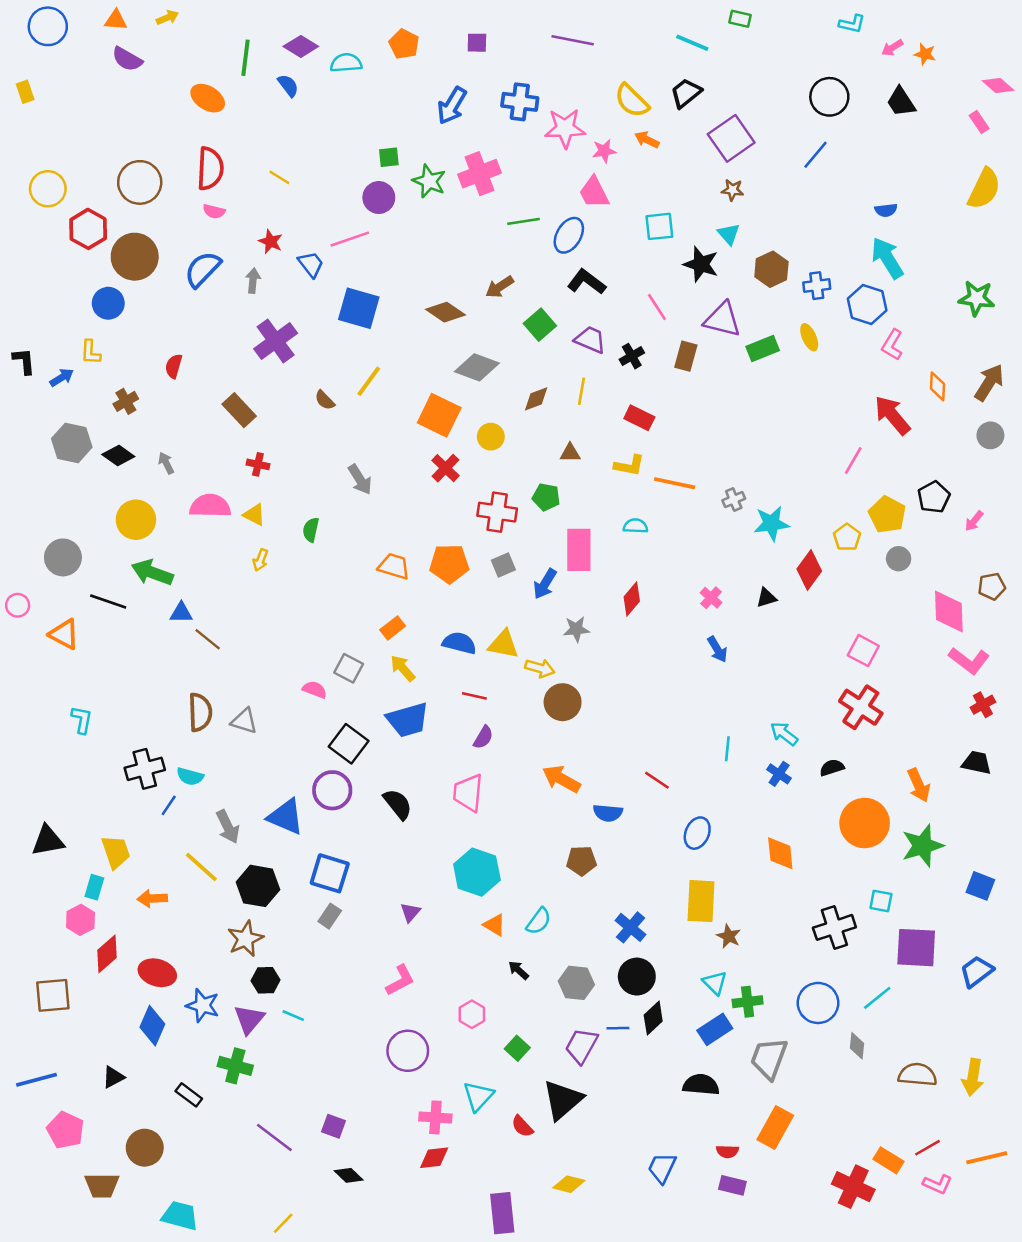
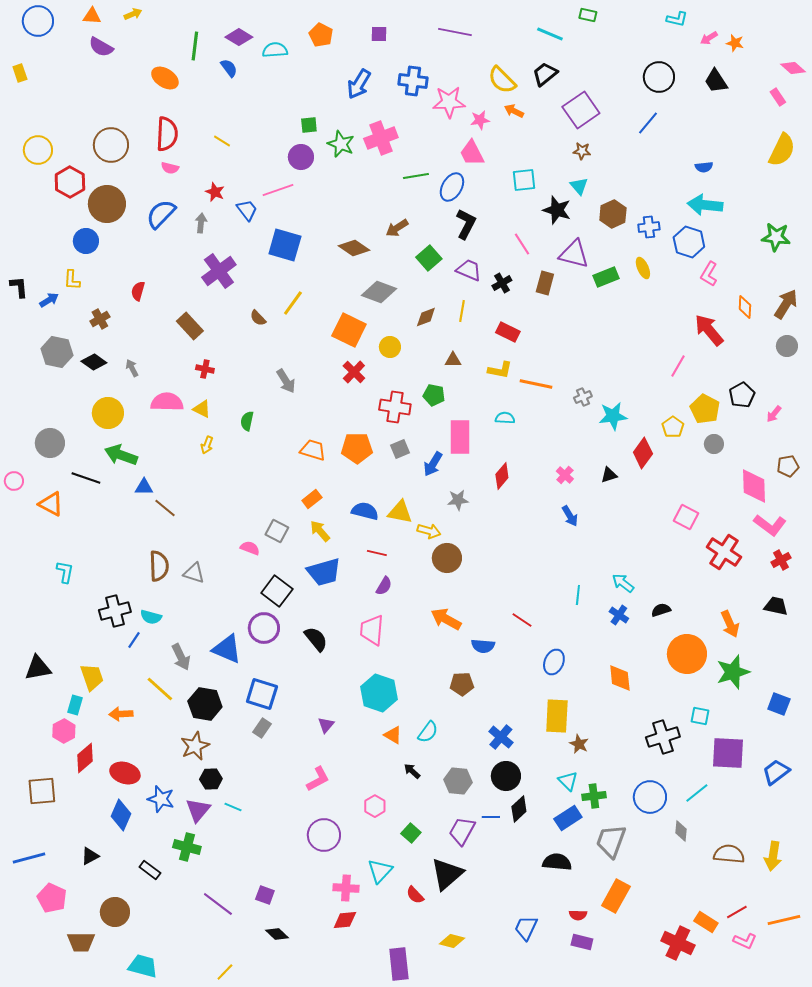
cyan arrow: (887, 258) -> (705, 205), turned -52
black L-shape: (586, 282) -> (466, 224), turned 80
red cross: (861, 707) -> (724, 552), moved

